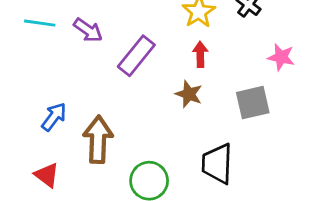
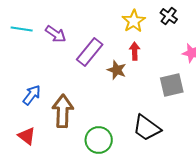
brown star: (189, 94) -> (117, 70), moved
black trapezoid: (217, 164) -> (147, 128), turned -56

